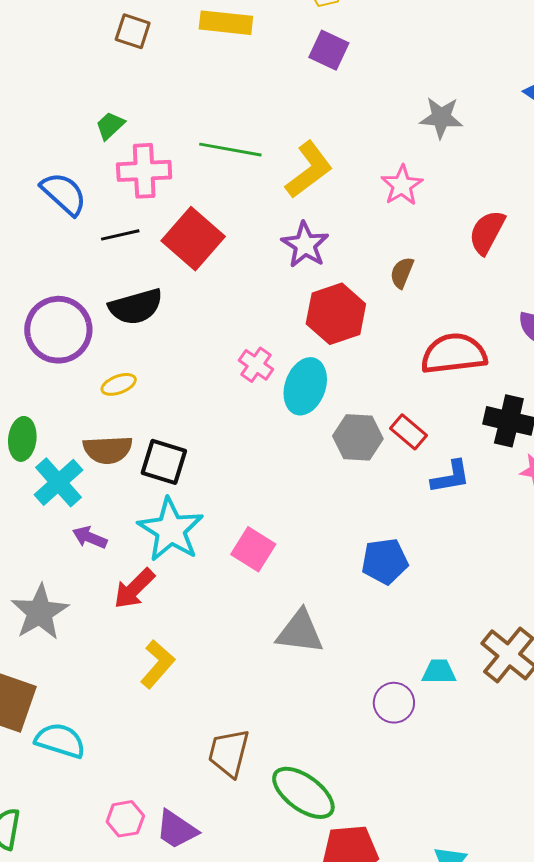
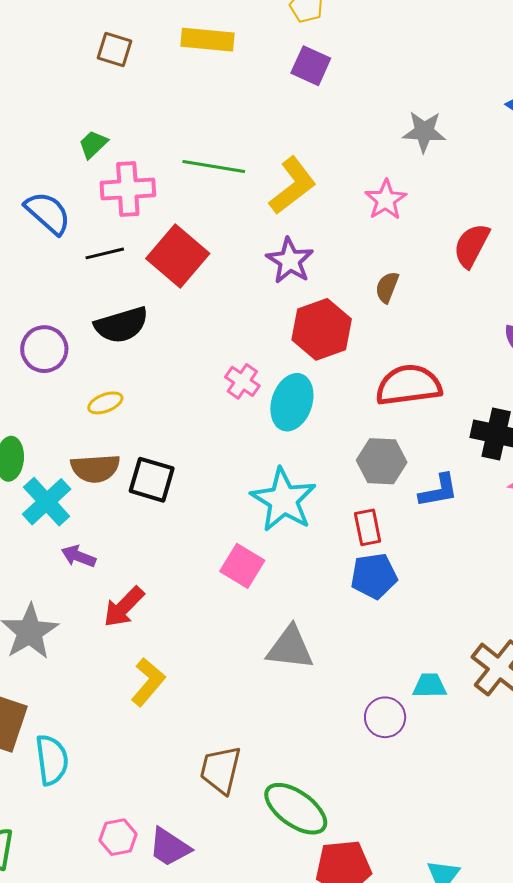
purple circle: (58, 330) -> (44, 349), size x0.7
red semicircle: (454, 354) -> (409, 385), moved
red rectangle: (409, 432) -> (368, 527), moved, turned 39
gray hexagon: (358, 437) -> (382, 461), moved
cyan star: (171, 530) -> (283, 500), moved
cyan semicircle: (60, 741) -> (52, 760), turned 66

